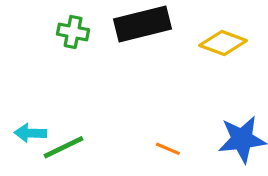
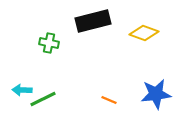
green cross: (73, 32) -> (49, 43), moved

